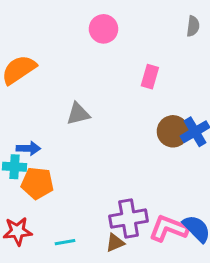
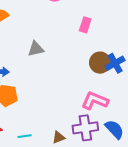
purple cross: (129, 219) -> (85, 128), moved
pink L-shape: (169, 228) -> (95, 101), moved

